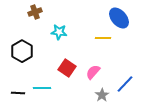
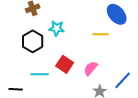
black hexagon: (22, 51) -> (33, 41), moved
cyan line: (42, 88) -> (40, 74), moved

